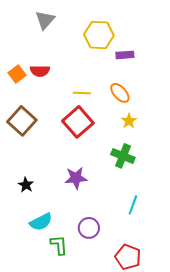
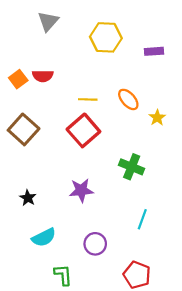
purple rectangle: (125, 55) -> (154, 51), moved
yellow star: (129, 121) -> (157, 118), moved
green L-shape: (59, 245) -> (63, 275), moved

